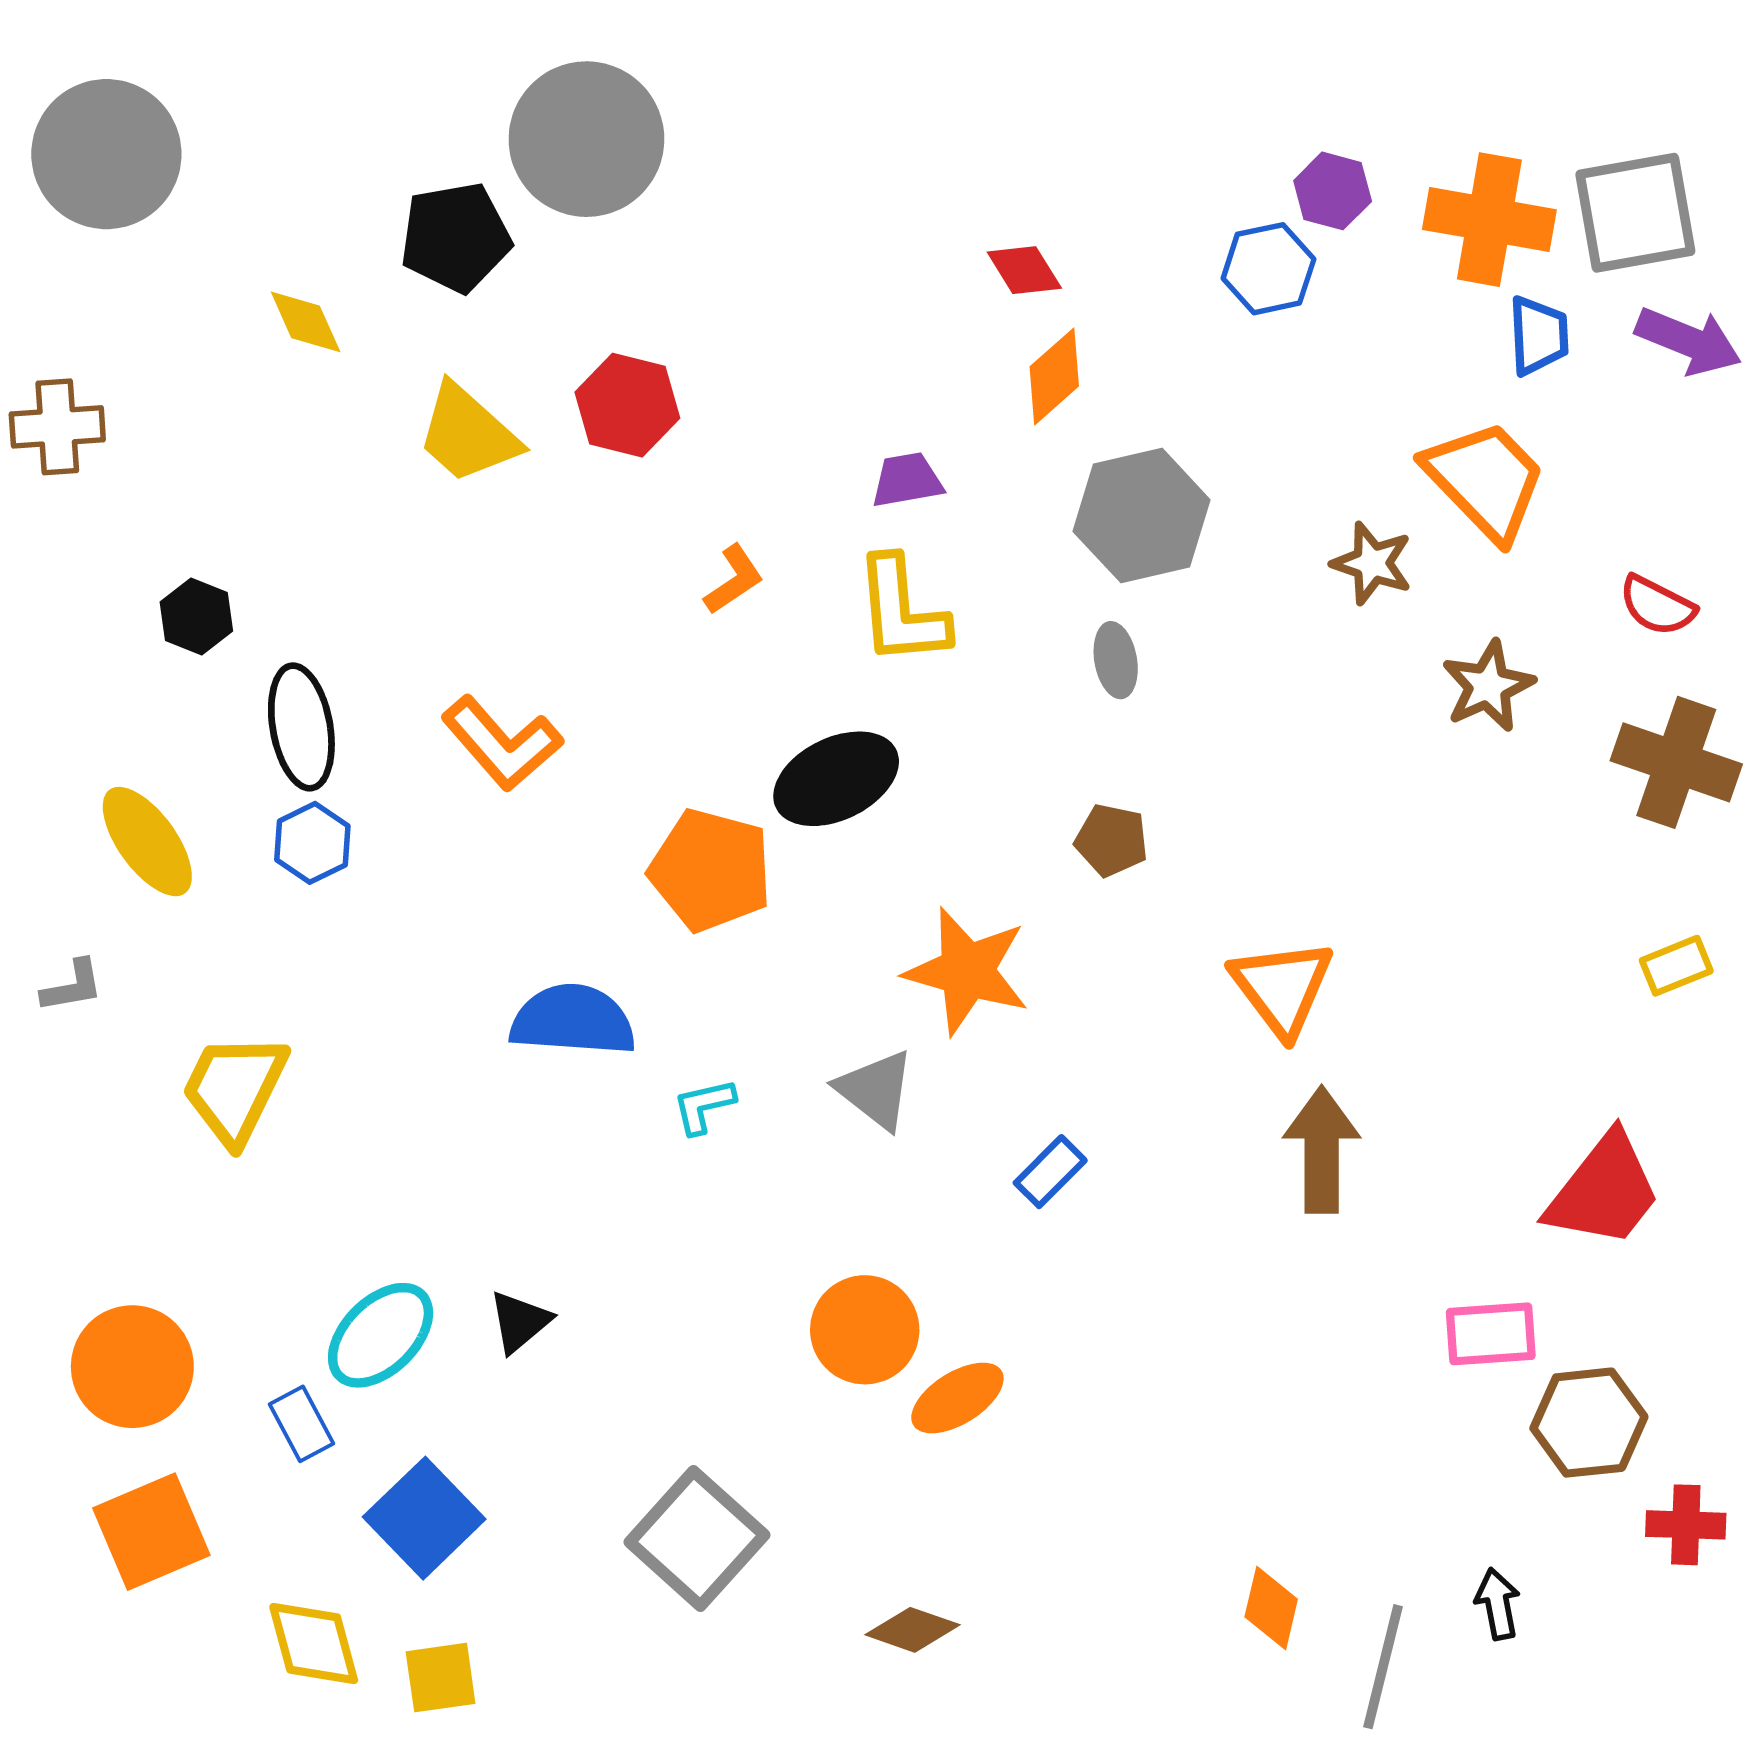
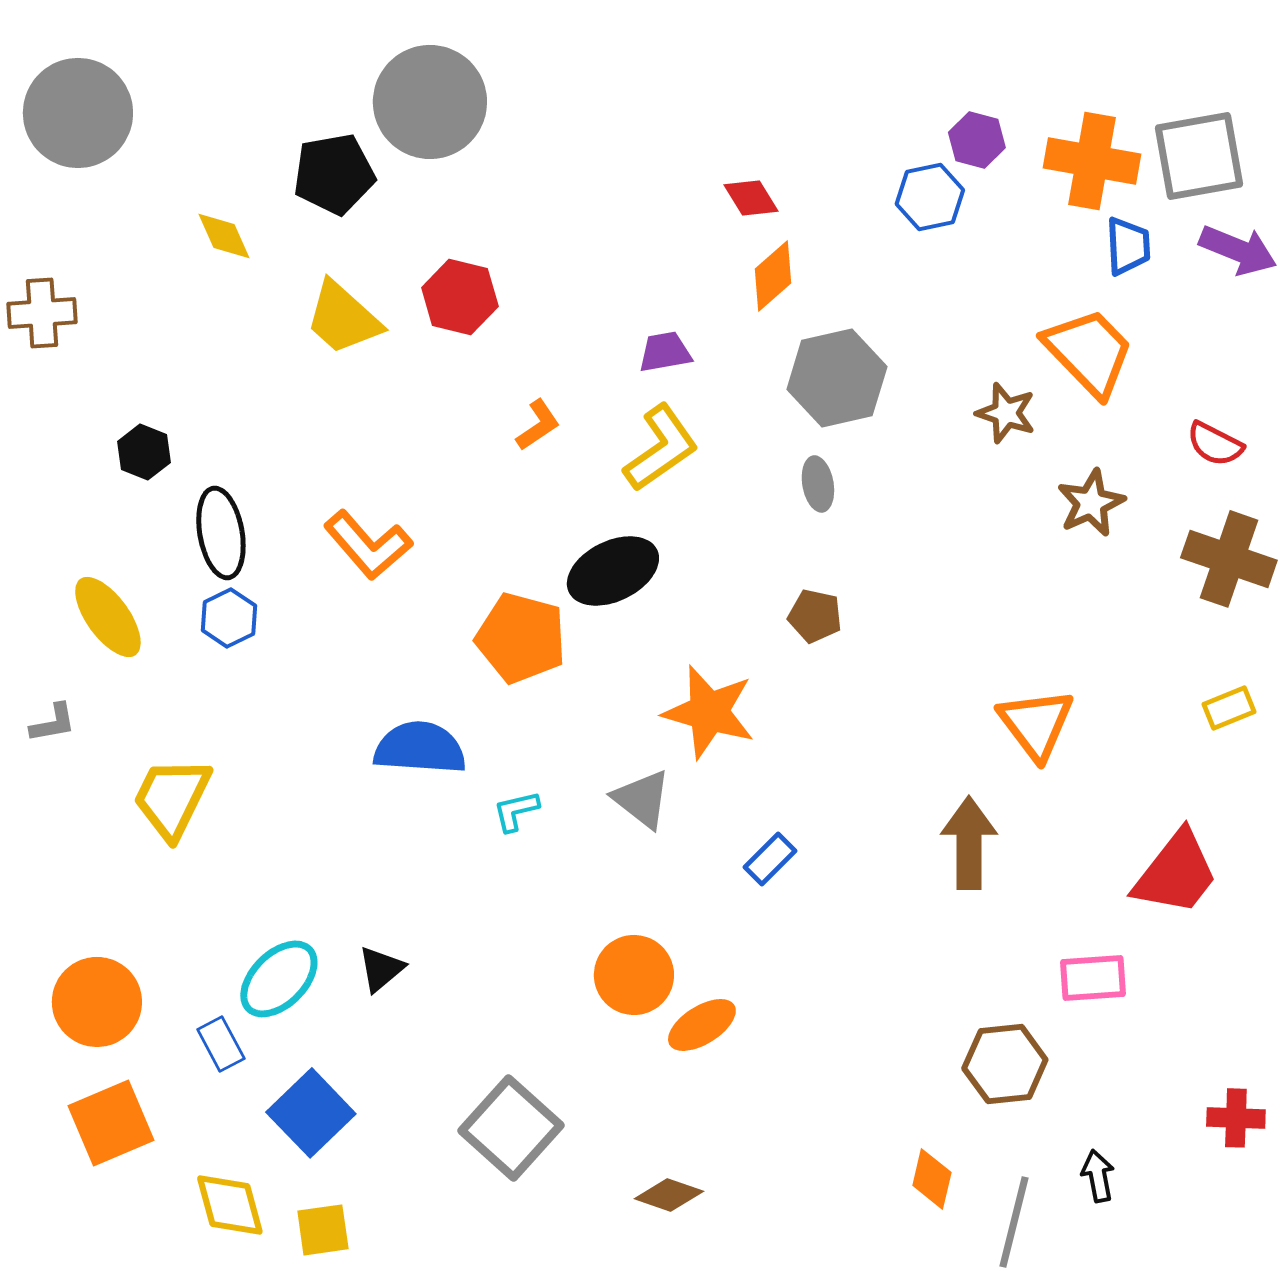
yellow L-shape: (902, 611) -> (661, 448), turned -120
orange triangle: (1282, 987) -> (1036, 724), moved
brown hexagon: (1589, 1423) -> (1005, 1064), moved

